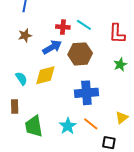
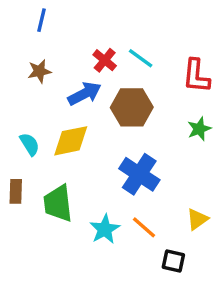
red cross: (63, 27) -> (105, 60), turned 32
blue cross: (86, 93) -> (139, 174), turned 35
green trapezoid: (34, 126) -> (58, 203), moved

